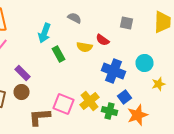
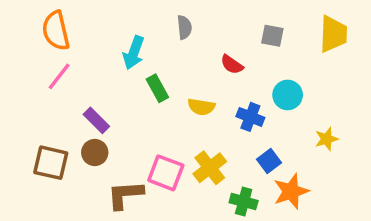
gray semicircle: (74, 18) -> (184, 27), turned 56
yellow semicircle: (84, 47) -> (201, 107), moved
cyan circle: (144, 63) -> (288, 95), moved
blue cross: (114, 71) -> (250, 117), size x0.7
green cross: (110, 111) -> (244, 202), moved

